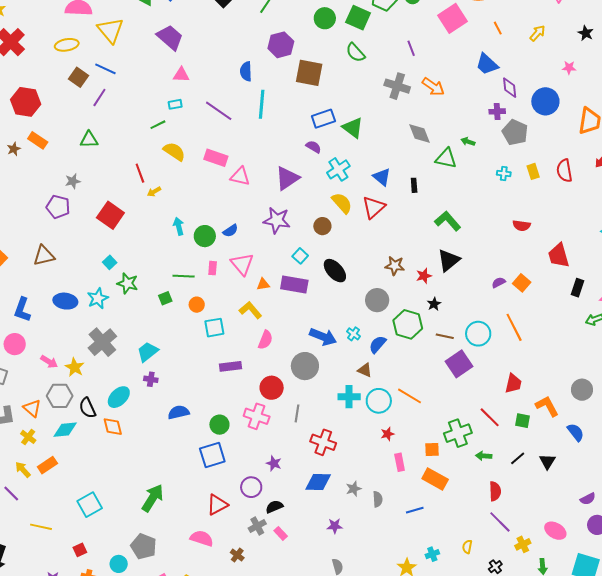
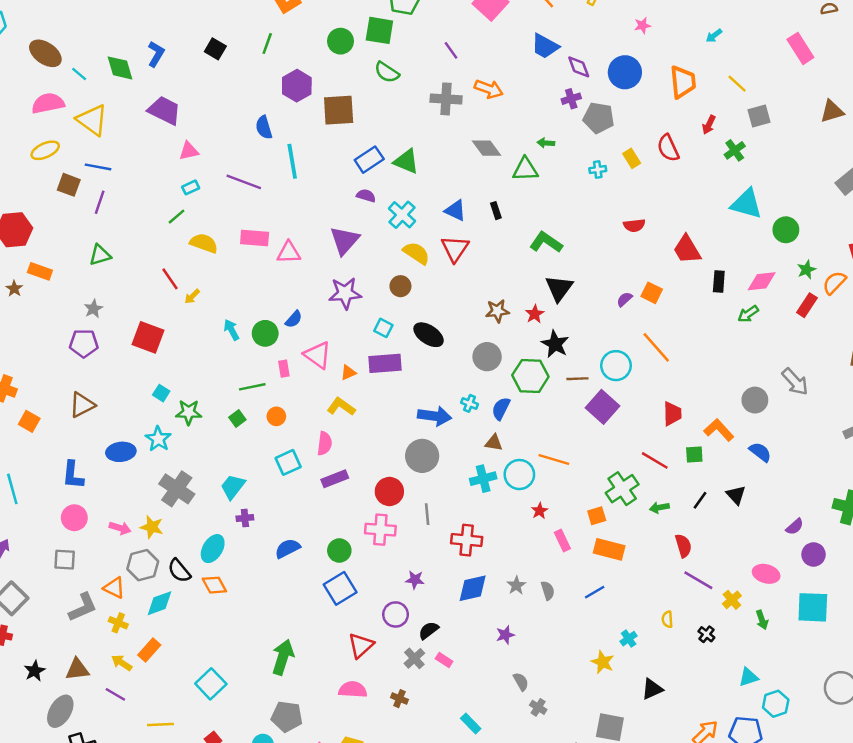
black star: (434, 304) -> (555, 344), size x1.6
cyan square: (214, 328) -> (288, 462), moved
pink semicircle: (265, 340) -> (325, 444), moved

